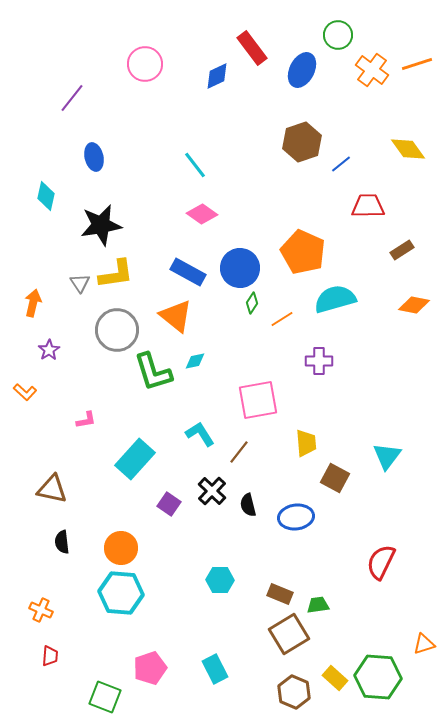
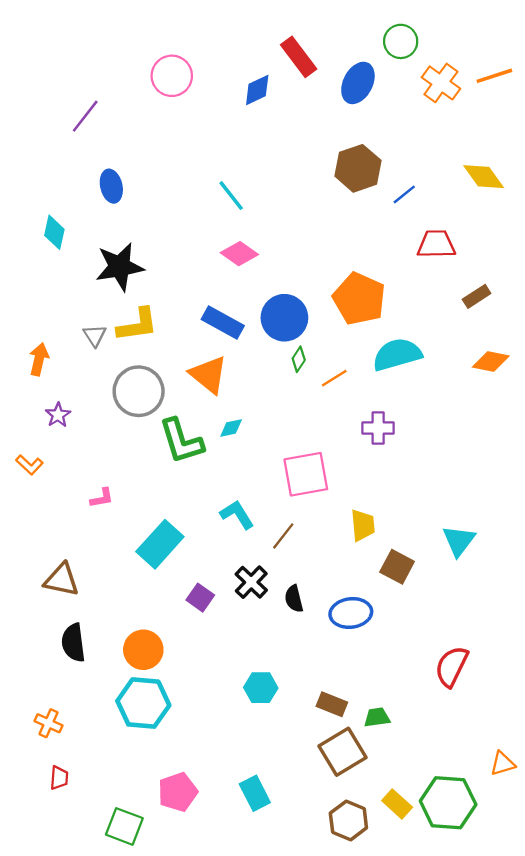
black semicircle: (62, 542) -> (73, 643), size x1.4

